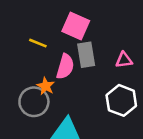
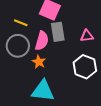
orange star: (46, 86) -> (39, 62), moved
gray circle: (34, 102) -> (18, 46), moved

